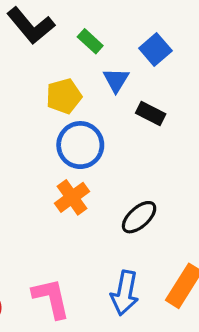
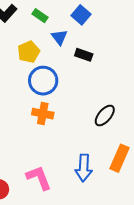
orange cross: (72, 197) -> (43, 114), turned -35
black ellipse: (139, 217) -> (105, 115), moved

